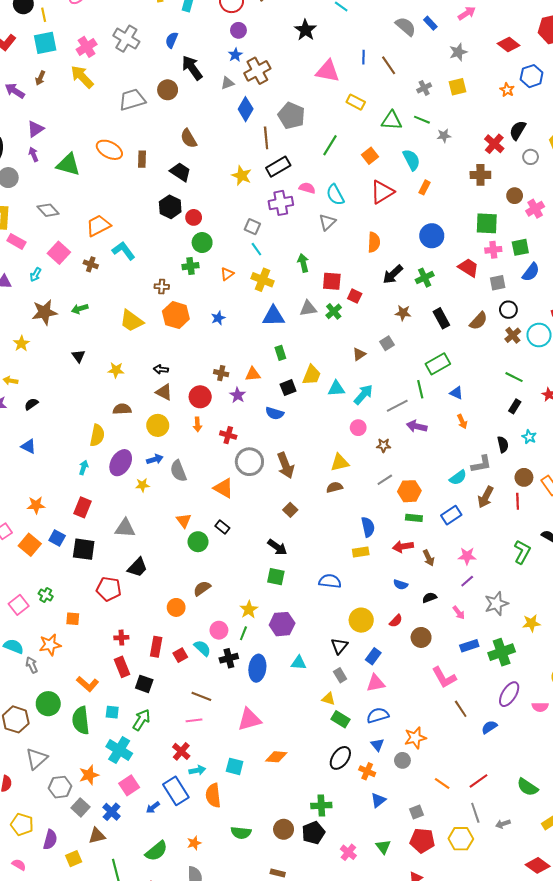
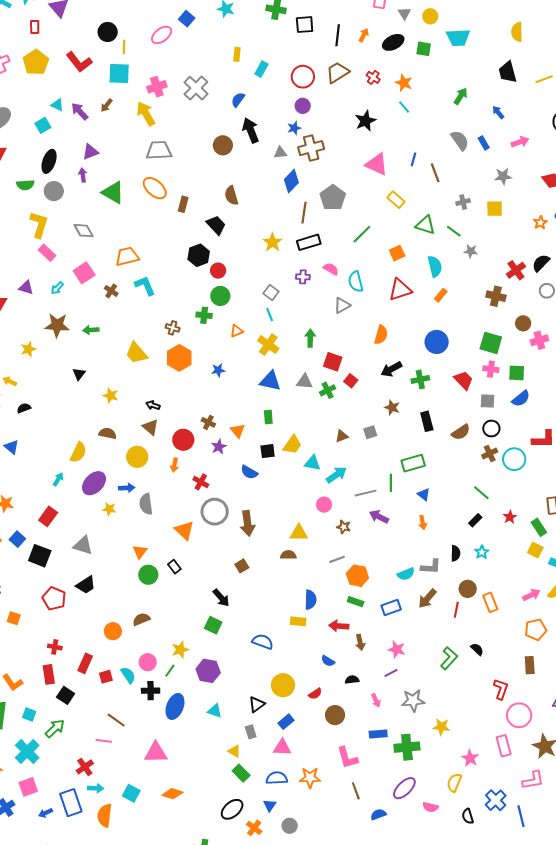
gray trapezoid: (132, 100) -> (159, 150), moved
purple cross: (281, 203) -> (303, 277), size x0.6
orange triangle: (253, 374) -> (238, 431), turned 42
orange star: (415, 738) -> (310, 778), moved

